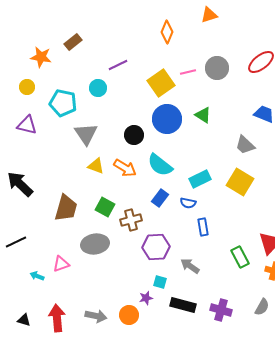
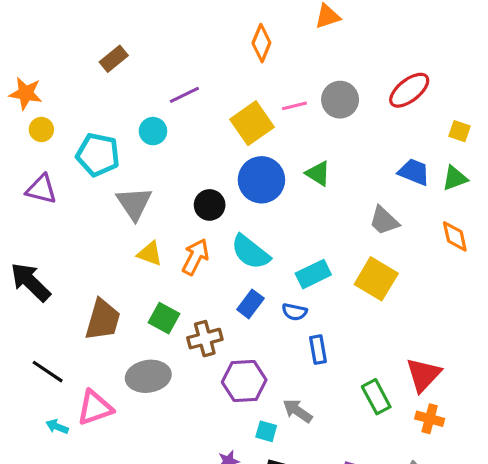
orange star: (41, 57) -> (26, 93), moved
orange arrow: (125, 168) -> (195, 257), turned -95
black line: (16, 242) -> (48, 372), moved, turned 60
pink triangle: (61, 264) -> (95, 408), size x1.4
cyan square: (160, 282) -> (266, 431), moved

